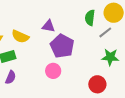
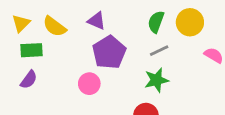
gray line: (105, 32) -> (159, 51), moved
green star: (110, 57) -> (156, 80), moved, turned -30

